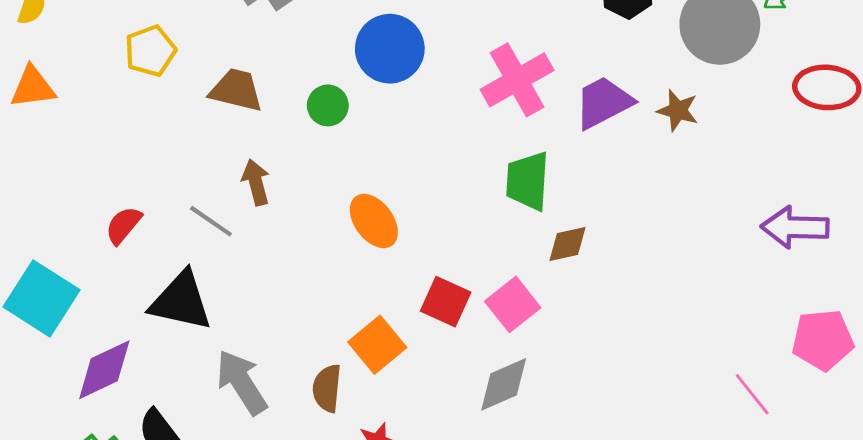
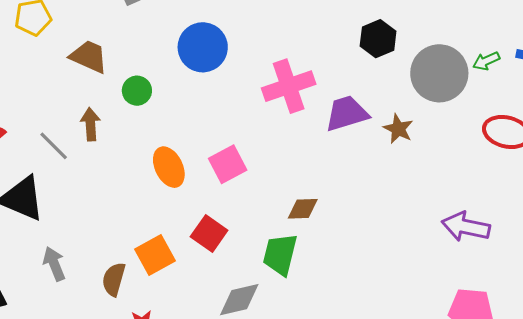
green circle: (328, 105) -> (137, 91), moved
green trapezoid: (527, 181) -> (280, 254), moved
pink square: (513, 304) -> (228, 164), moved
gray arrow: (242, 382) -> (54, 264), size x0.7

